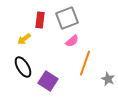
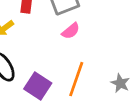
orange line: (85, 63) -> (76, 79), moved

